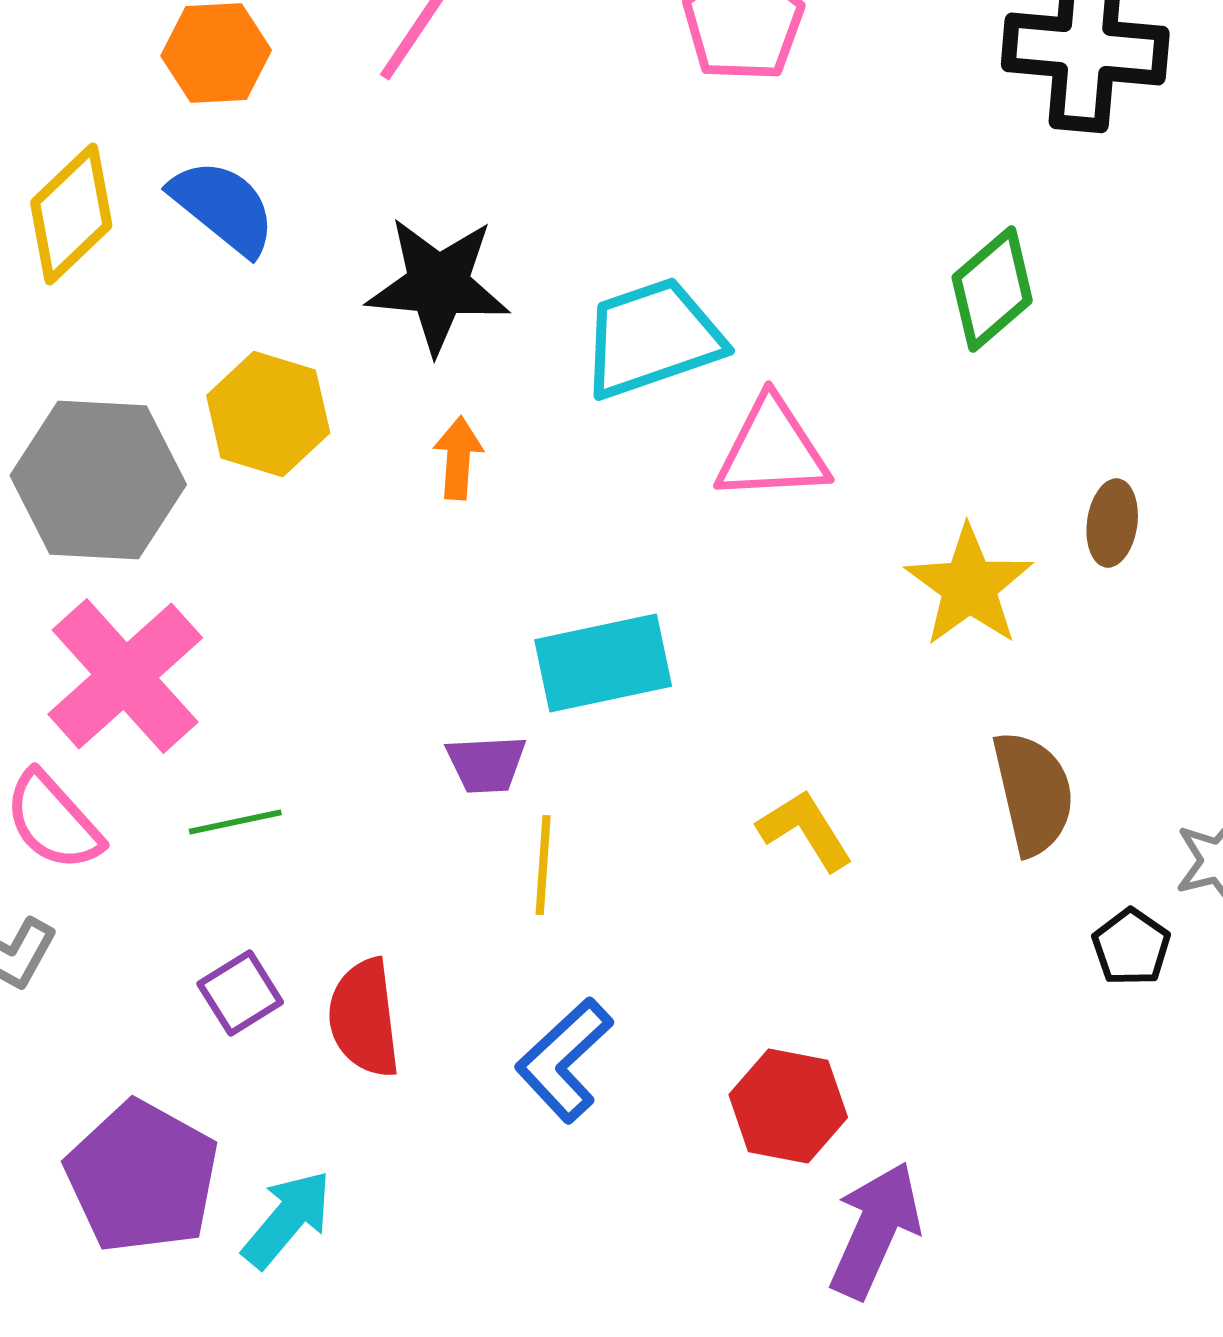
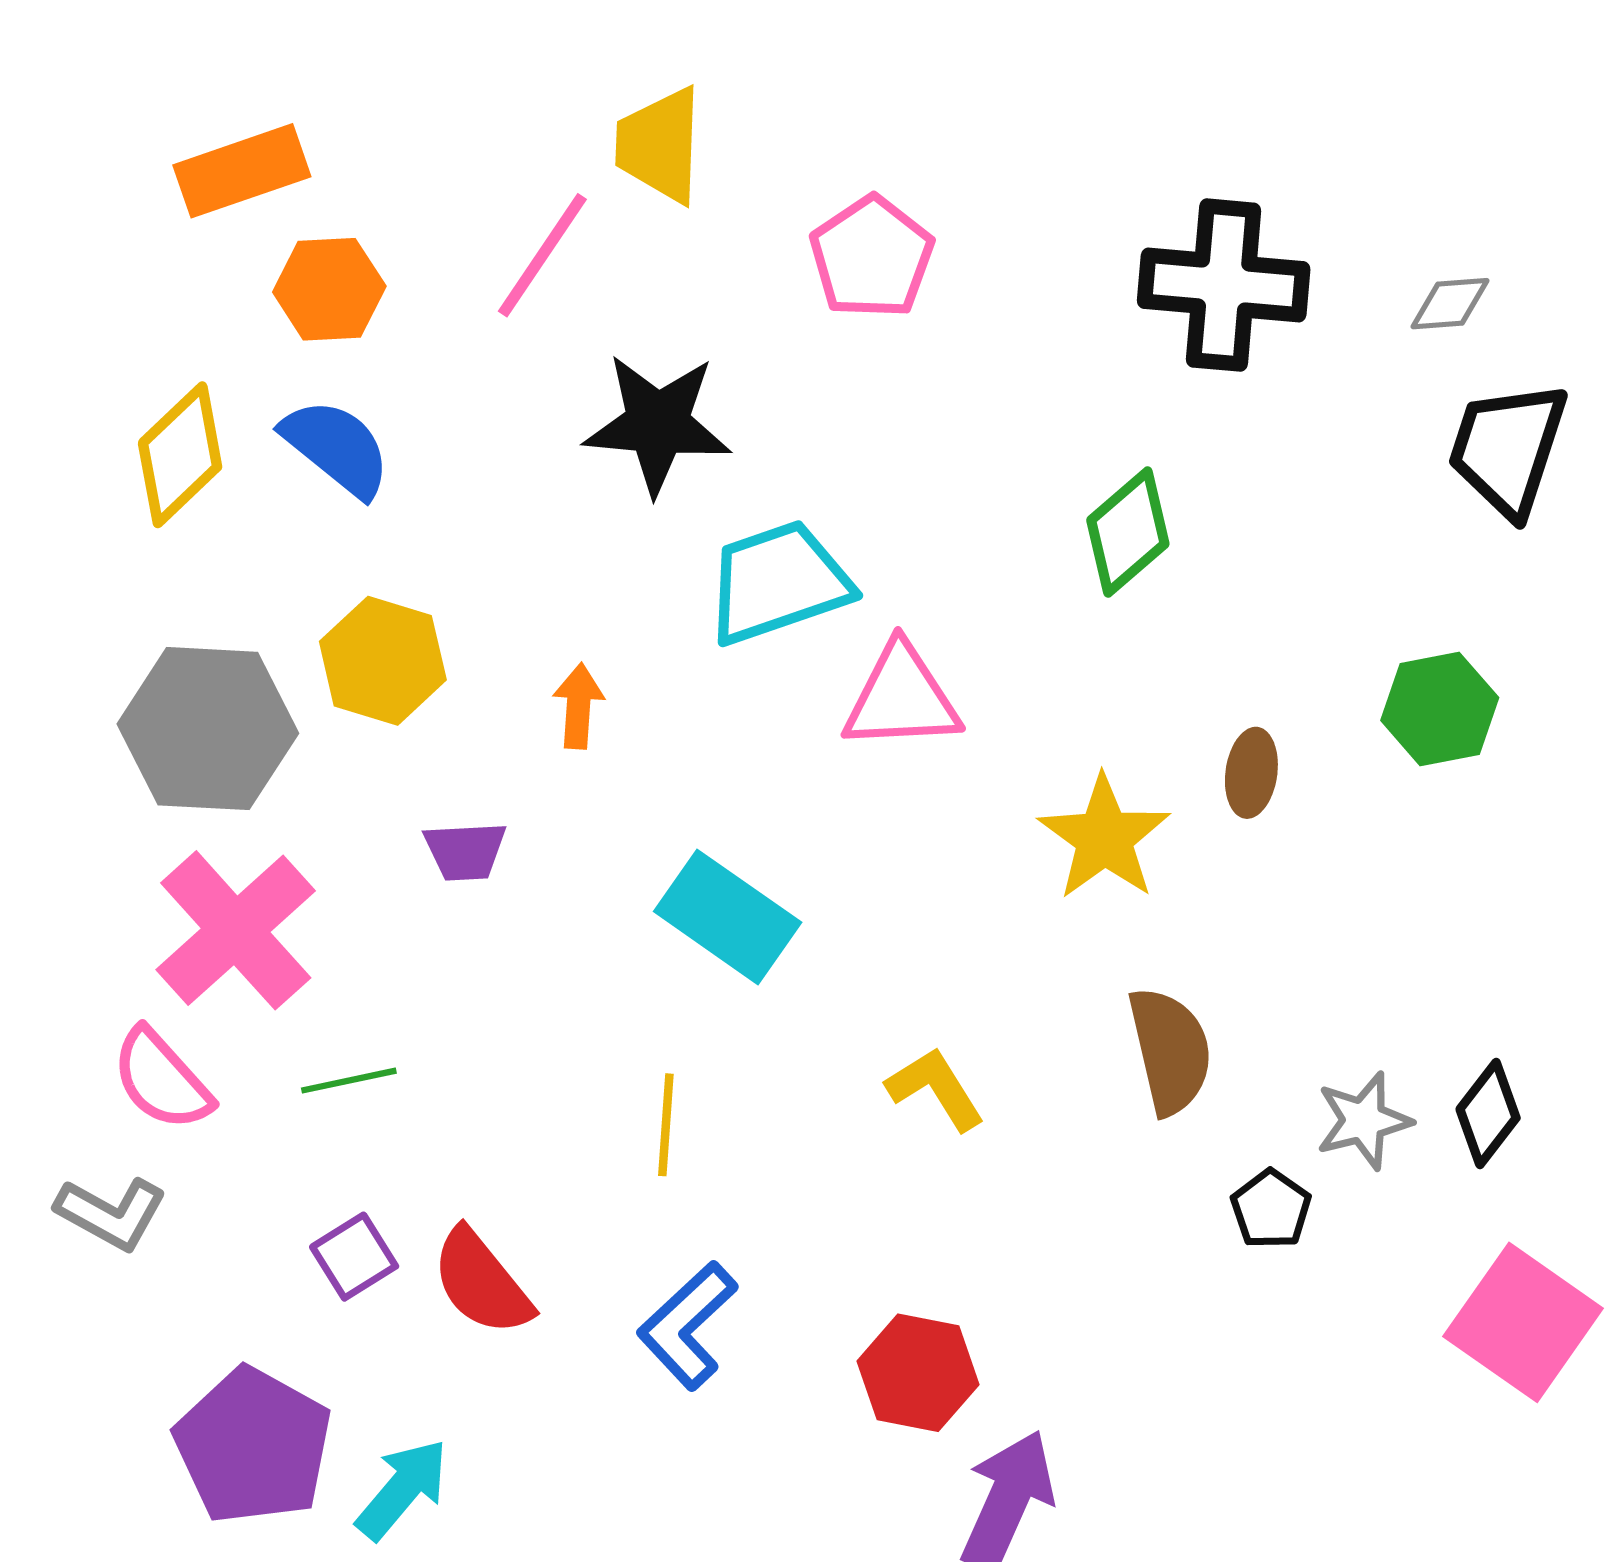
black star: (438, 285) -> (658, 424), moved
cyan rectangle: (603, 663) -> (728, 917), turned 47
purple trapezoid: (486, 764) -> (465, 851), moved
red semicircle: (364, 1018) -> (482, 1282), turned -32

